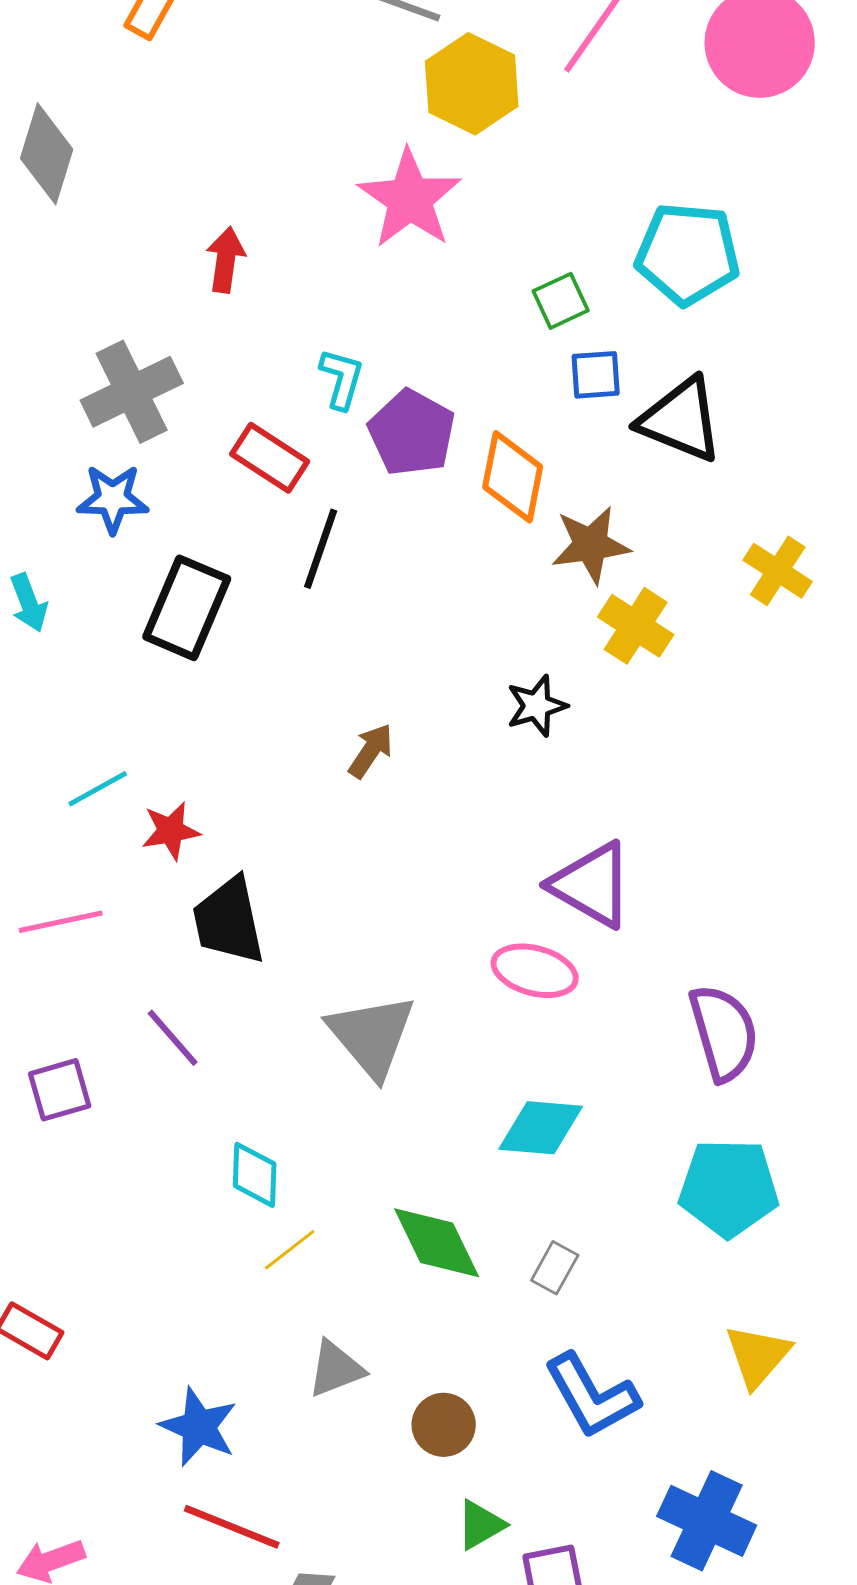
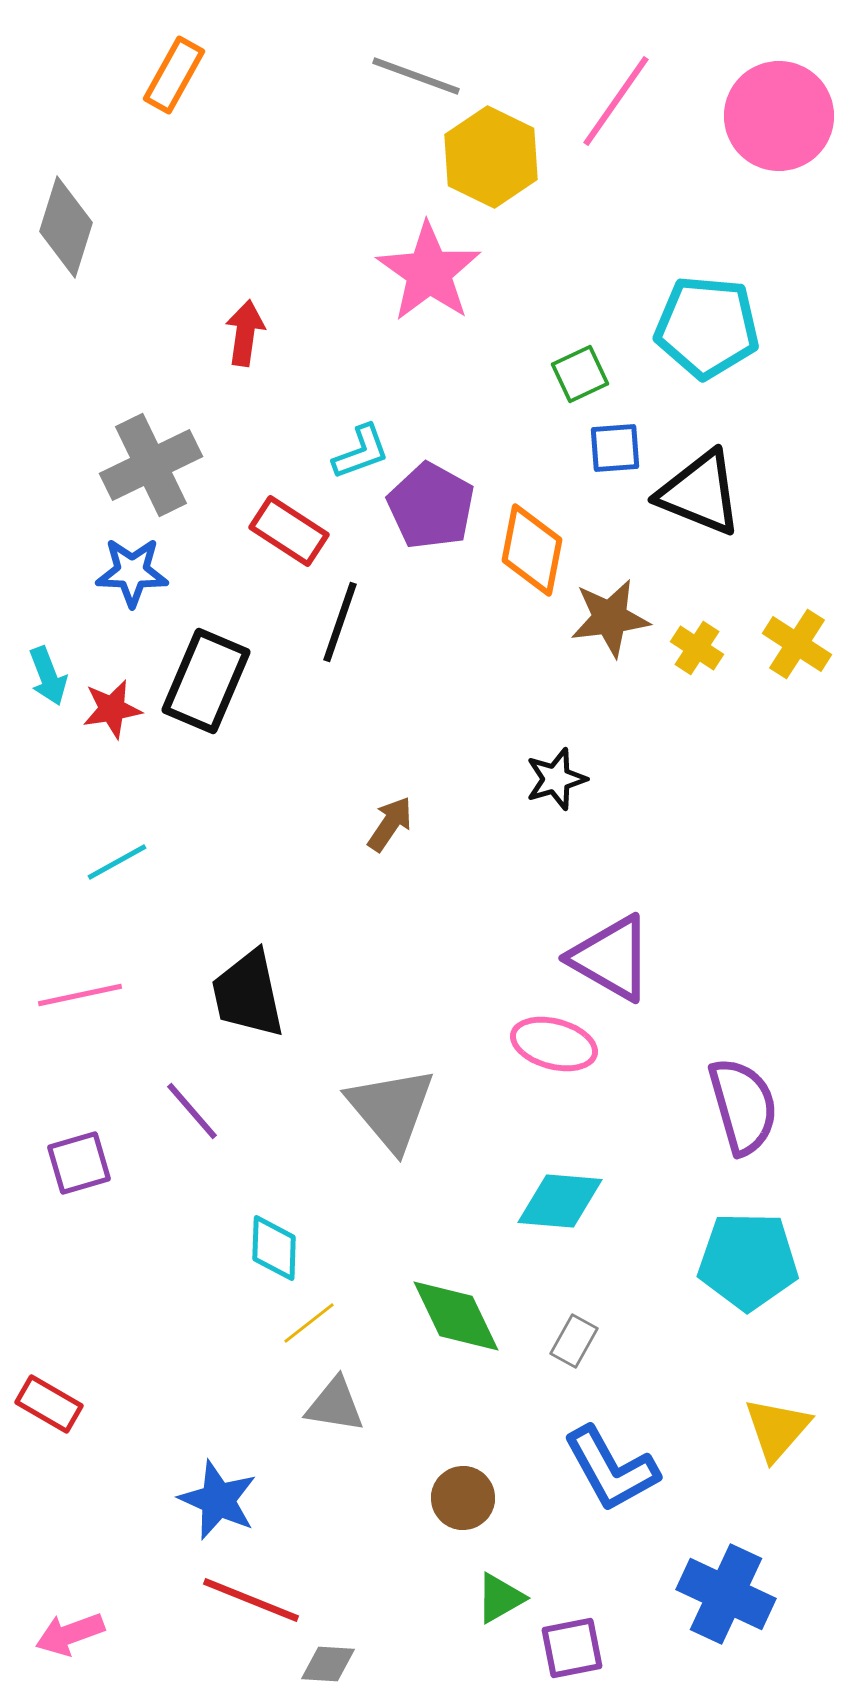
cyan L-shape: (342, 379) -> (361, 452), turned 54
yellow cross: (636, 626) -> (697, 648), moved, size x0.7
red star: (171, 831) -> (112, 709), moved
gray triangle: (336, 1369) -> (335, 1405), moved, turned 30

